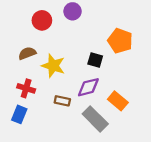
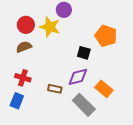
red circle: (42, 20) -> (26, 25), moved
yellow star: (53, 66) -> (50, 27), moved

